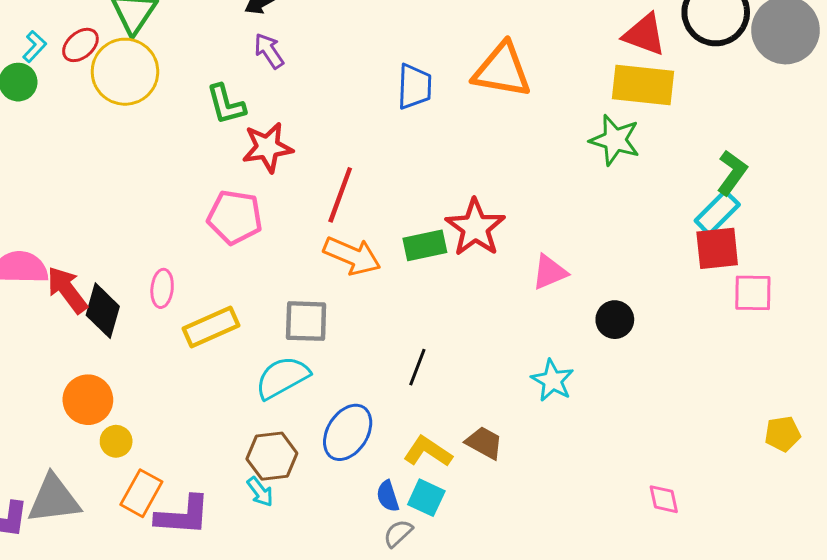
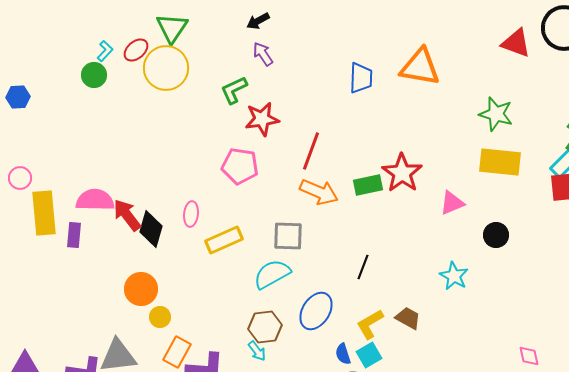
yellow rectangle: (643, 85) -> (500, 162), moved
green L-shape: (226, 104) -> (234, 90), turned 80
yellow L-shape: (428, 452) -> (370, 324), turned -64
cyan square: (426, 498) -> (369, 355), turned 35

